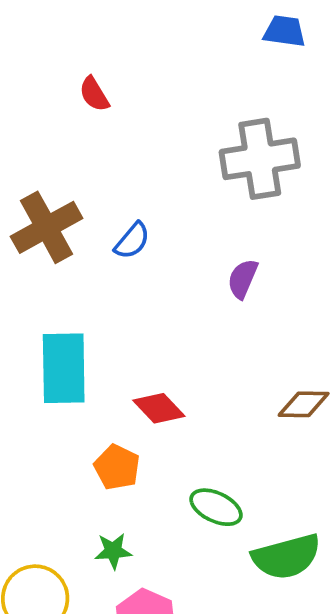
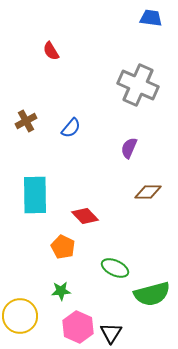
gray cross: (260, 159) -> (138, 85), turned 33
brown cross: (47, 227) -> (26, 121), size x0.6
brown diamond: (304, 404) -> (148, 192), moved

